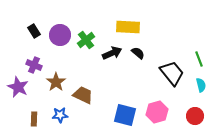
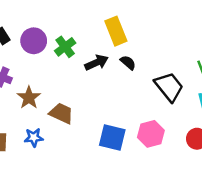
yellow rectangle: (128, 27) -> (116, 31), turned 65

